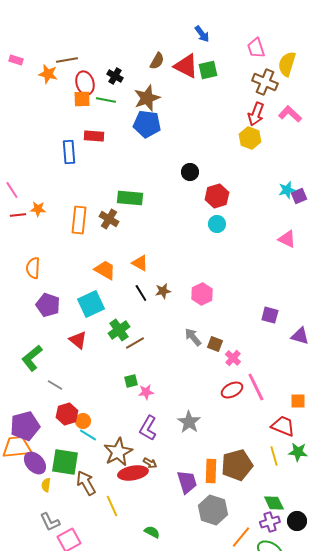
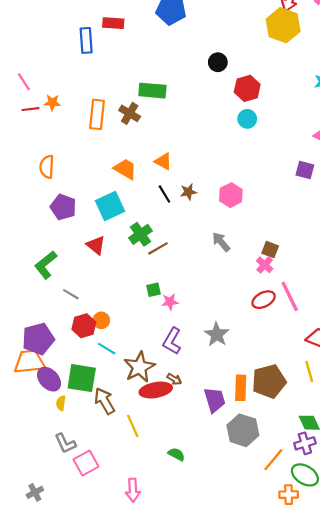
yellow hexagon: (250, 138) -> (283, 25), size x1.4
purple square: (270, 315) -> (305, 170), moved
brown square: (215, 344) -> (270, 250), moved
orange circle: (83, 421) -> (101, 320), moved

